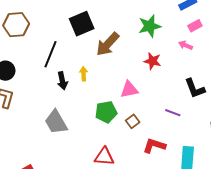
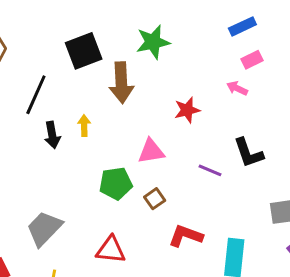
green star: (150, 26) -> (153, 42), moved
brown arrow: (108, 44) -> (121, 83), turned -48
red star: (152, 61) -> (187, 110), turned -30
purple line: (173, 113) -> (210, 170), moved
gray trapezoid: (56, 122) -> (44, 228), moved, turned 72

